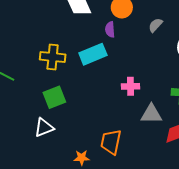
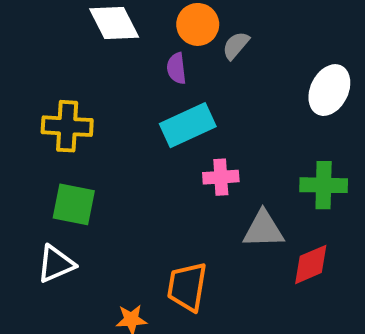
gray semicircle: (155, 25) -> (236, 45), moved
cyan rectangle: (93, 54) -> (188, 125), moved
green square: (54, 97) -> (74, 204), turned 35

